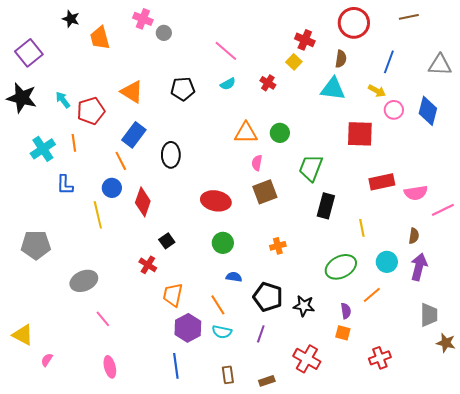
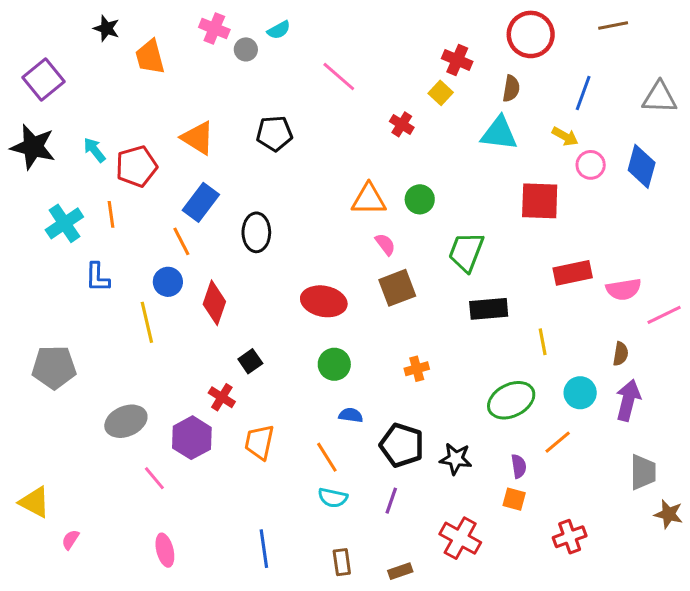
cyan semicircle: (228, 84) -> (279, 30), moved
pink semicircle: (257, 163) -> (385, 244), turned 133
black rectangle: (326, 206) -> (489, 309), turned 70
purple hexagon: (188, 328) -> (192, 438), moved

